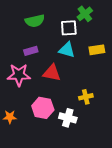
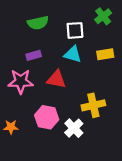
green cross: (85, 14) -> (103, 16), moved
yellow cross: (86, 97) -> (93, 105), size x1.5
white cross: (68, 118) -> (74, 128), turned 30

